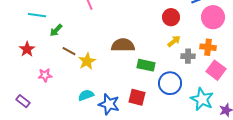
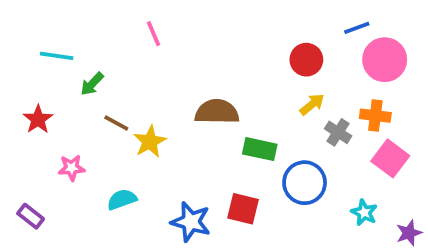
gray cross: (188, 56) -> (338, 132), turned 32
cyan semicircle: (86, 95) -> (122, 199), moved
cyan star: (202, 99) -> (364, 212), size x0.6

